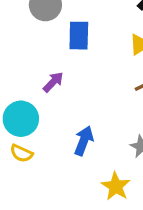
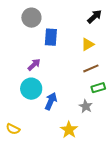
cyan circle: (21, 119) -> (31, 89), moved
yellow semicircle: (21, 153) -> (13, 129), moved

